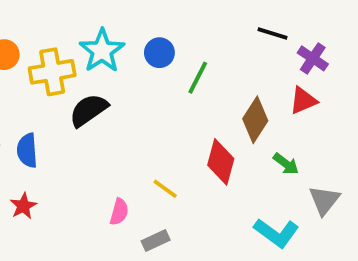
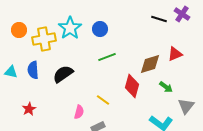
purple cross: (313, 58) -> (182, 14), moved
green line: (198, 78) -> (107, 57), moved, turned 42
black semicircle: (89, 110) -> (63, 74), moved
brown diamond: (255, 120) -> (150, 64), turned 40
blue semicircle: (27, 150) -> (33, 70), moved

